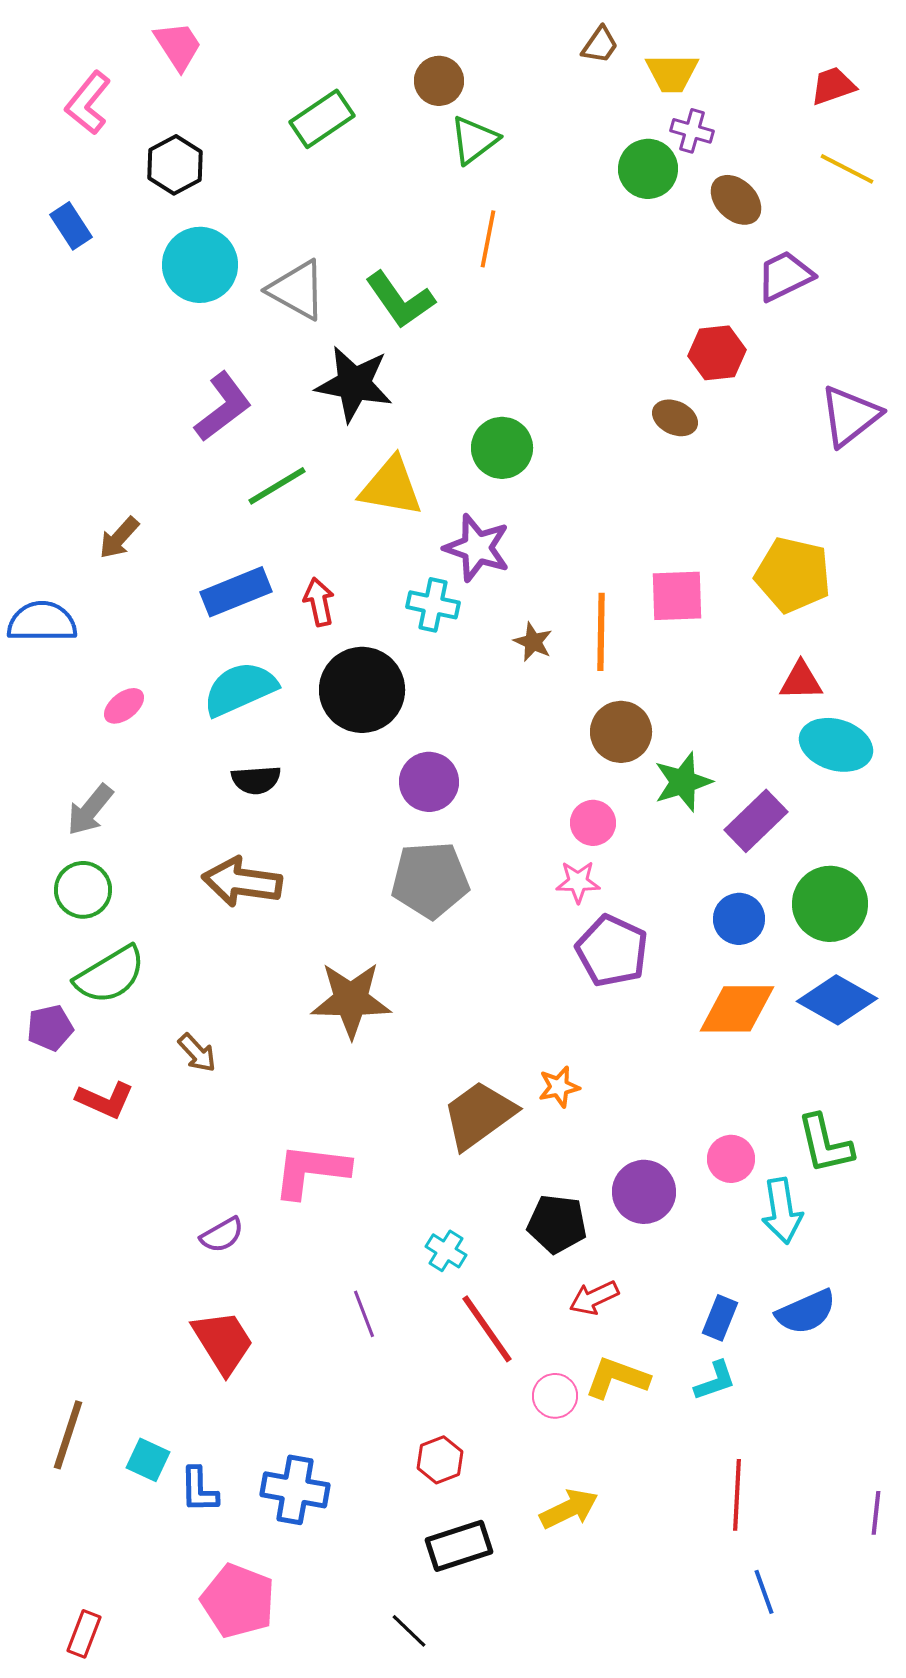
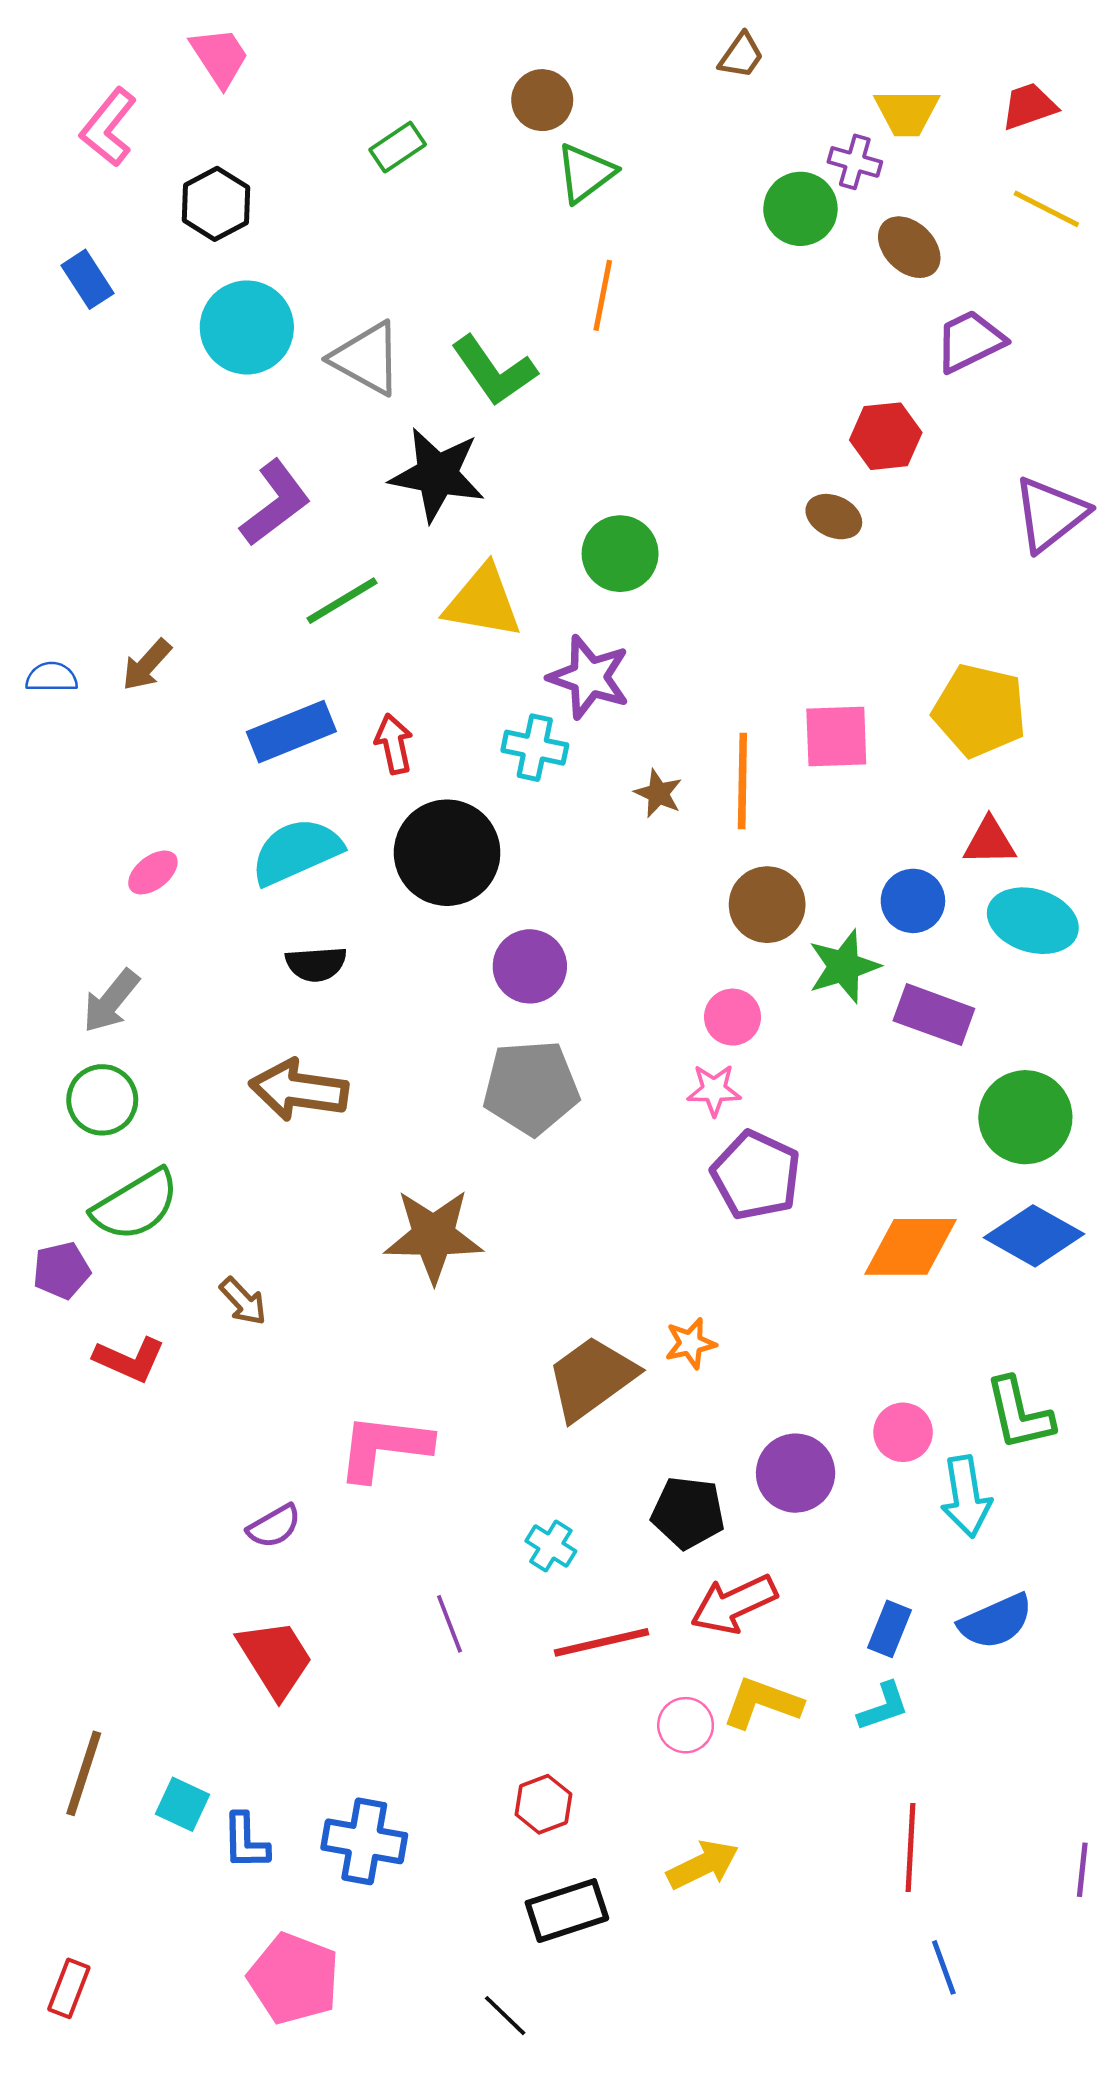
yellow trapezoid: (672, 73) -> (907, 112), moved
green rectangle: (322, 119) -> (398, 147), size x0.7
blue semicircle: (42, 622) -> (52, 677), moved, size x0.6
purple rectangle: (756, 821) -> (934, 1015), turned 64
blue circle: (739, 919) -> (913, 901), moved
red arrow: (594, 1298) -> (734, 1604), size x1.4
red line: (487, 1329) -> (602, 1642), turned -68
red rectangle: (84, 1634) -> (69, 1988), moved

